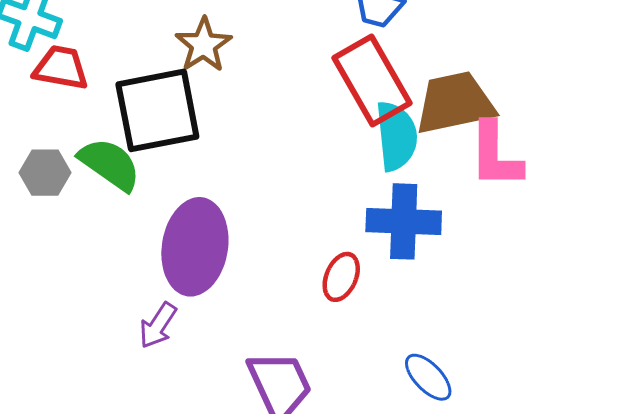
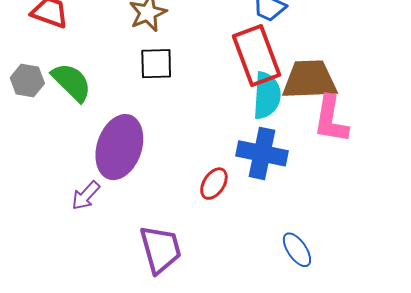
black square: (157, 110) -> (156, 64), moved, size x0.6
blue ellipse: (428, 377) -> (297, 250), moved

